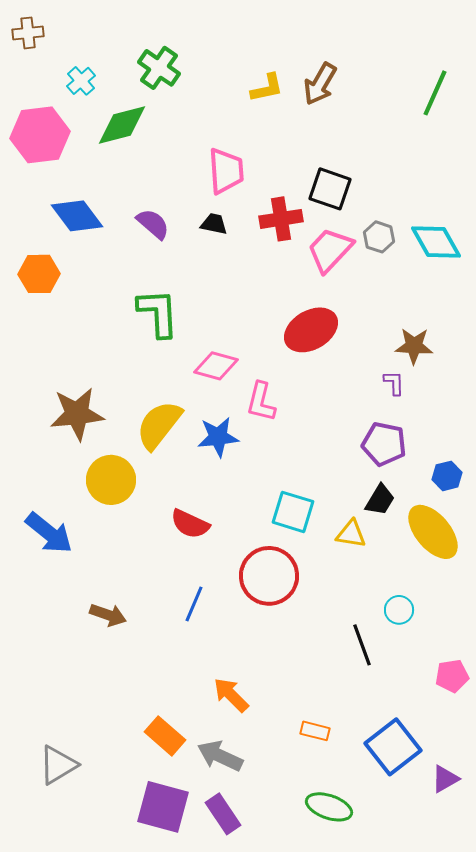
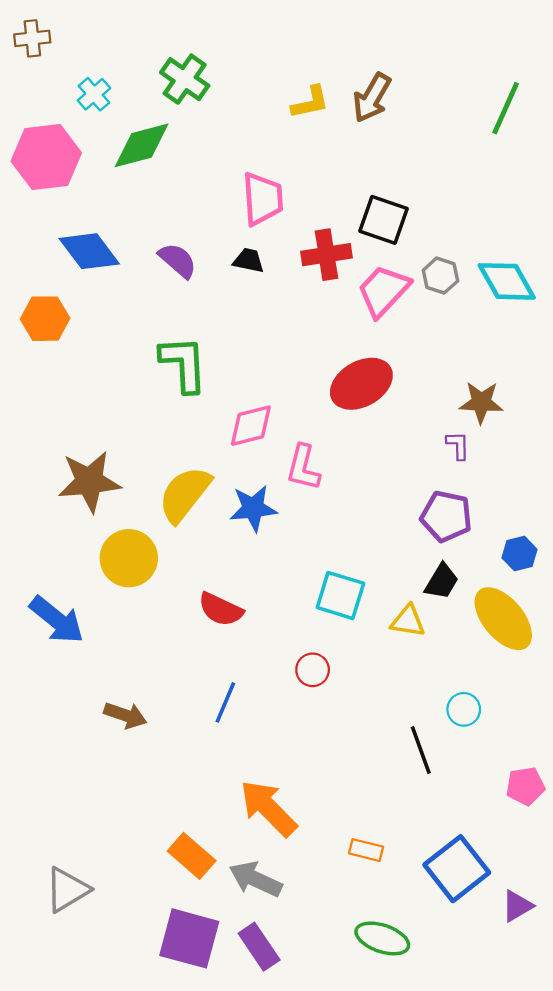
pink diamond: (216, 366) -> (251, 426), turned -30
red circle: (269, 576) -> (313, 670), size x0.5
orange arrow: (231, 695) -> (268, 808), size x1.4

